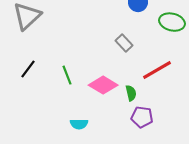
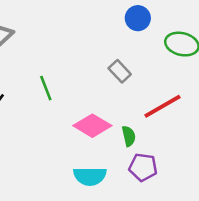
green line: (67, 75) -> (46, 88), moved
cyan semicircle: (79, 124) -> (90, 176), moved, size x1.4

